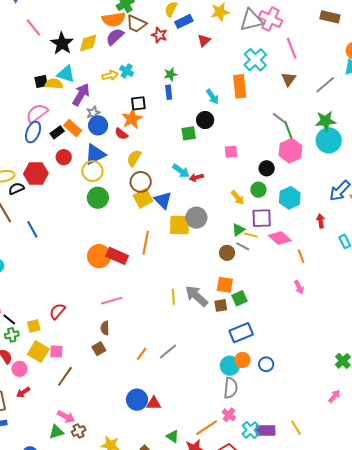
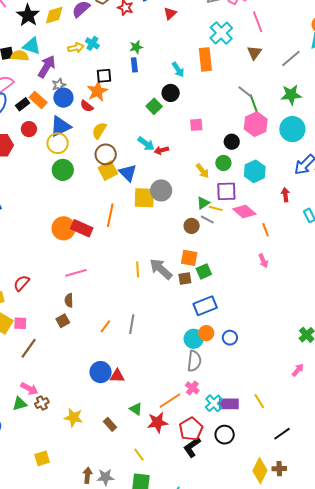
green square: (189, 133) -> (154, 106), turned -35
cyan circle: (329, 140) -> (292, 129), moved
gray line: (168, 351) -> (132, 324), turned -42

